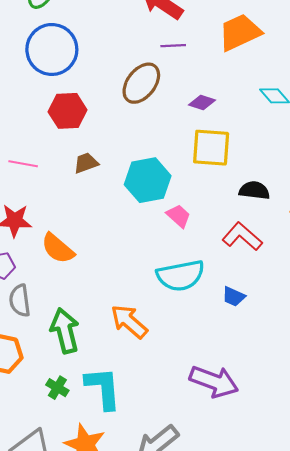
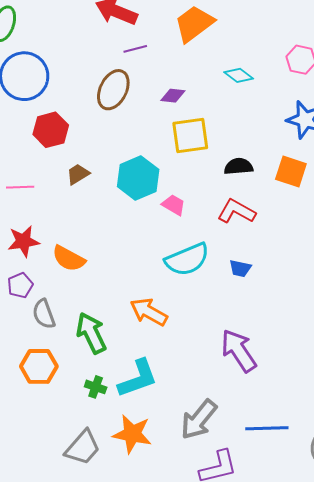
purple arrow: (214, 382) -> (239, 351), turned -132
cyan L-shape: (103, 388) -> (138, 378), turned 87

